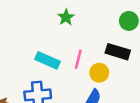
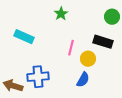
cyan rectangle: (48, 60) -> (24, 37), moved

